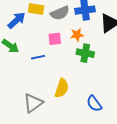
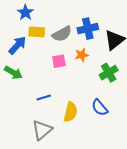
green cross: (85, 53) -> (109, 73), moved, turned -36
blue line: (38, 57) -> (44, 97), moved
blue semicircle: (94, 104) -> (100, 108), moved

